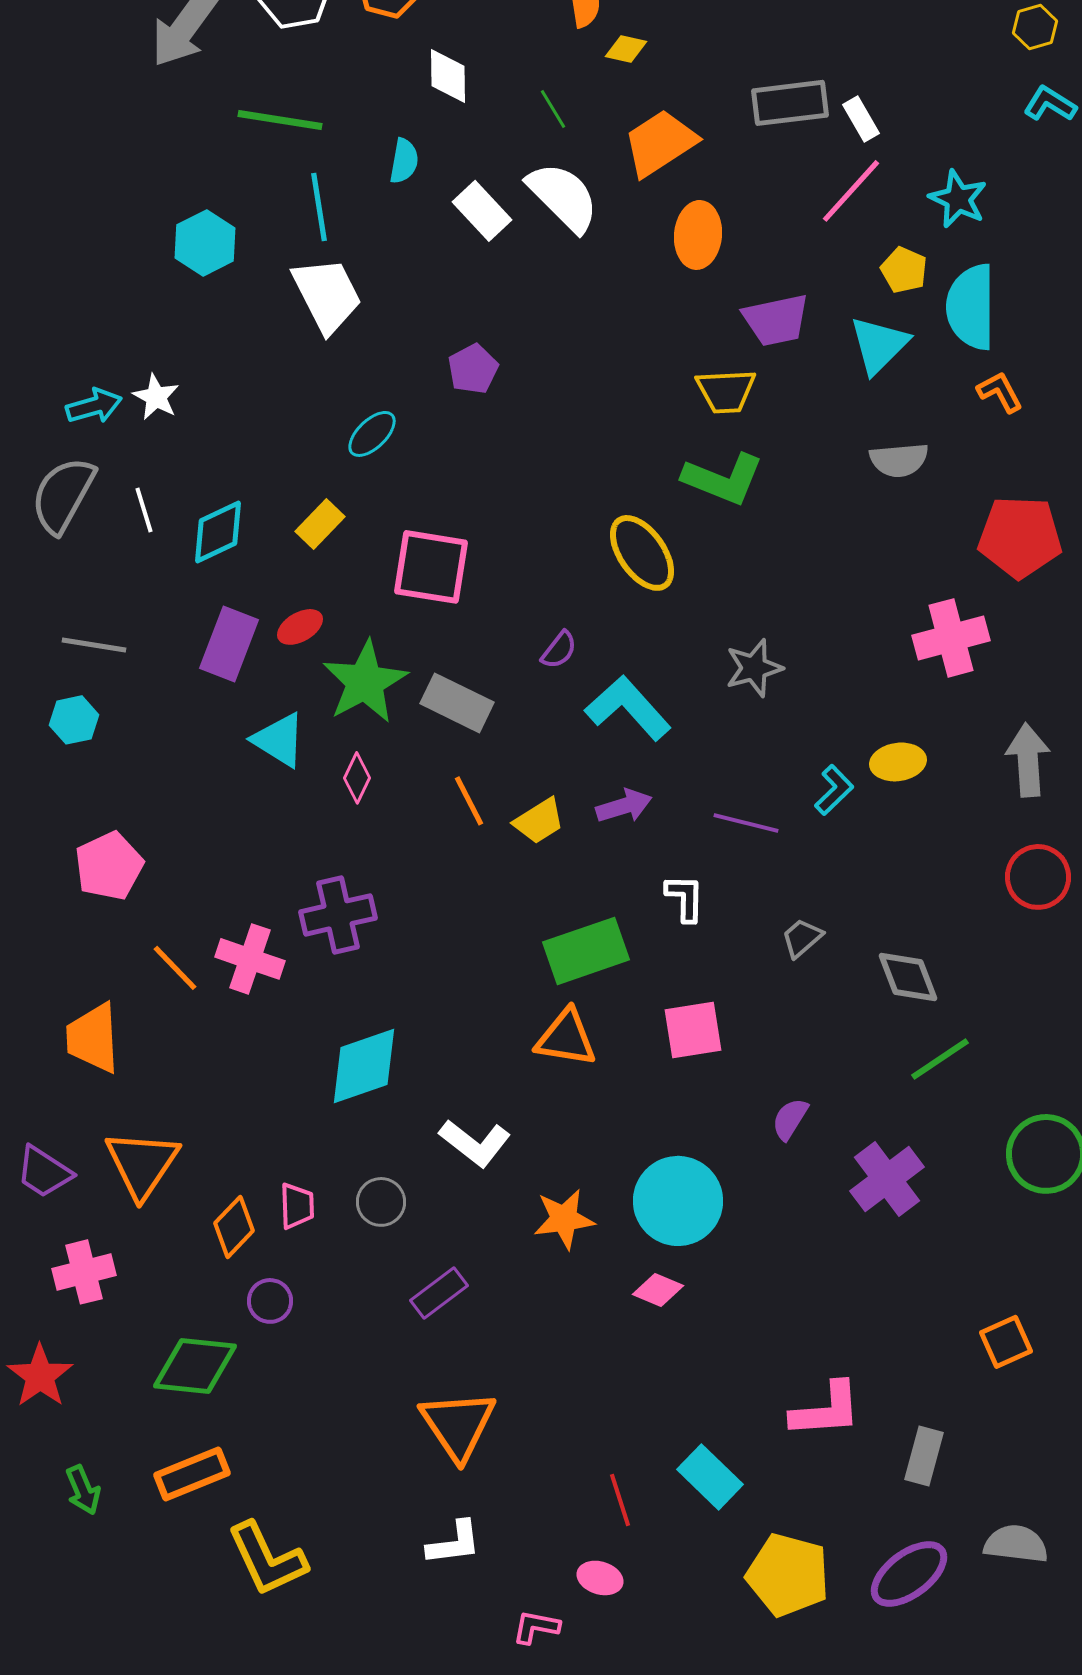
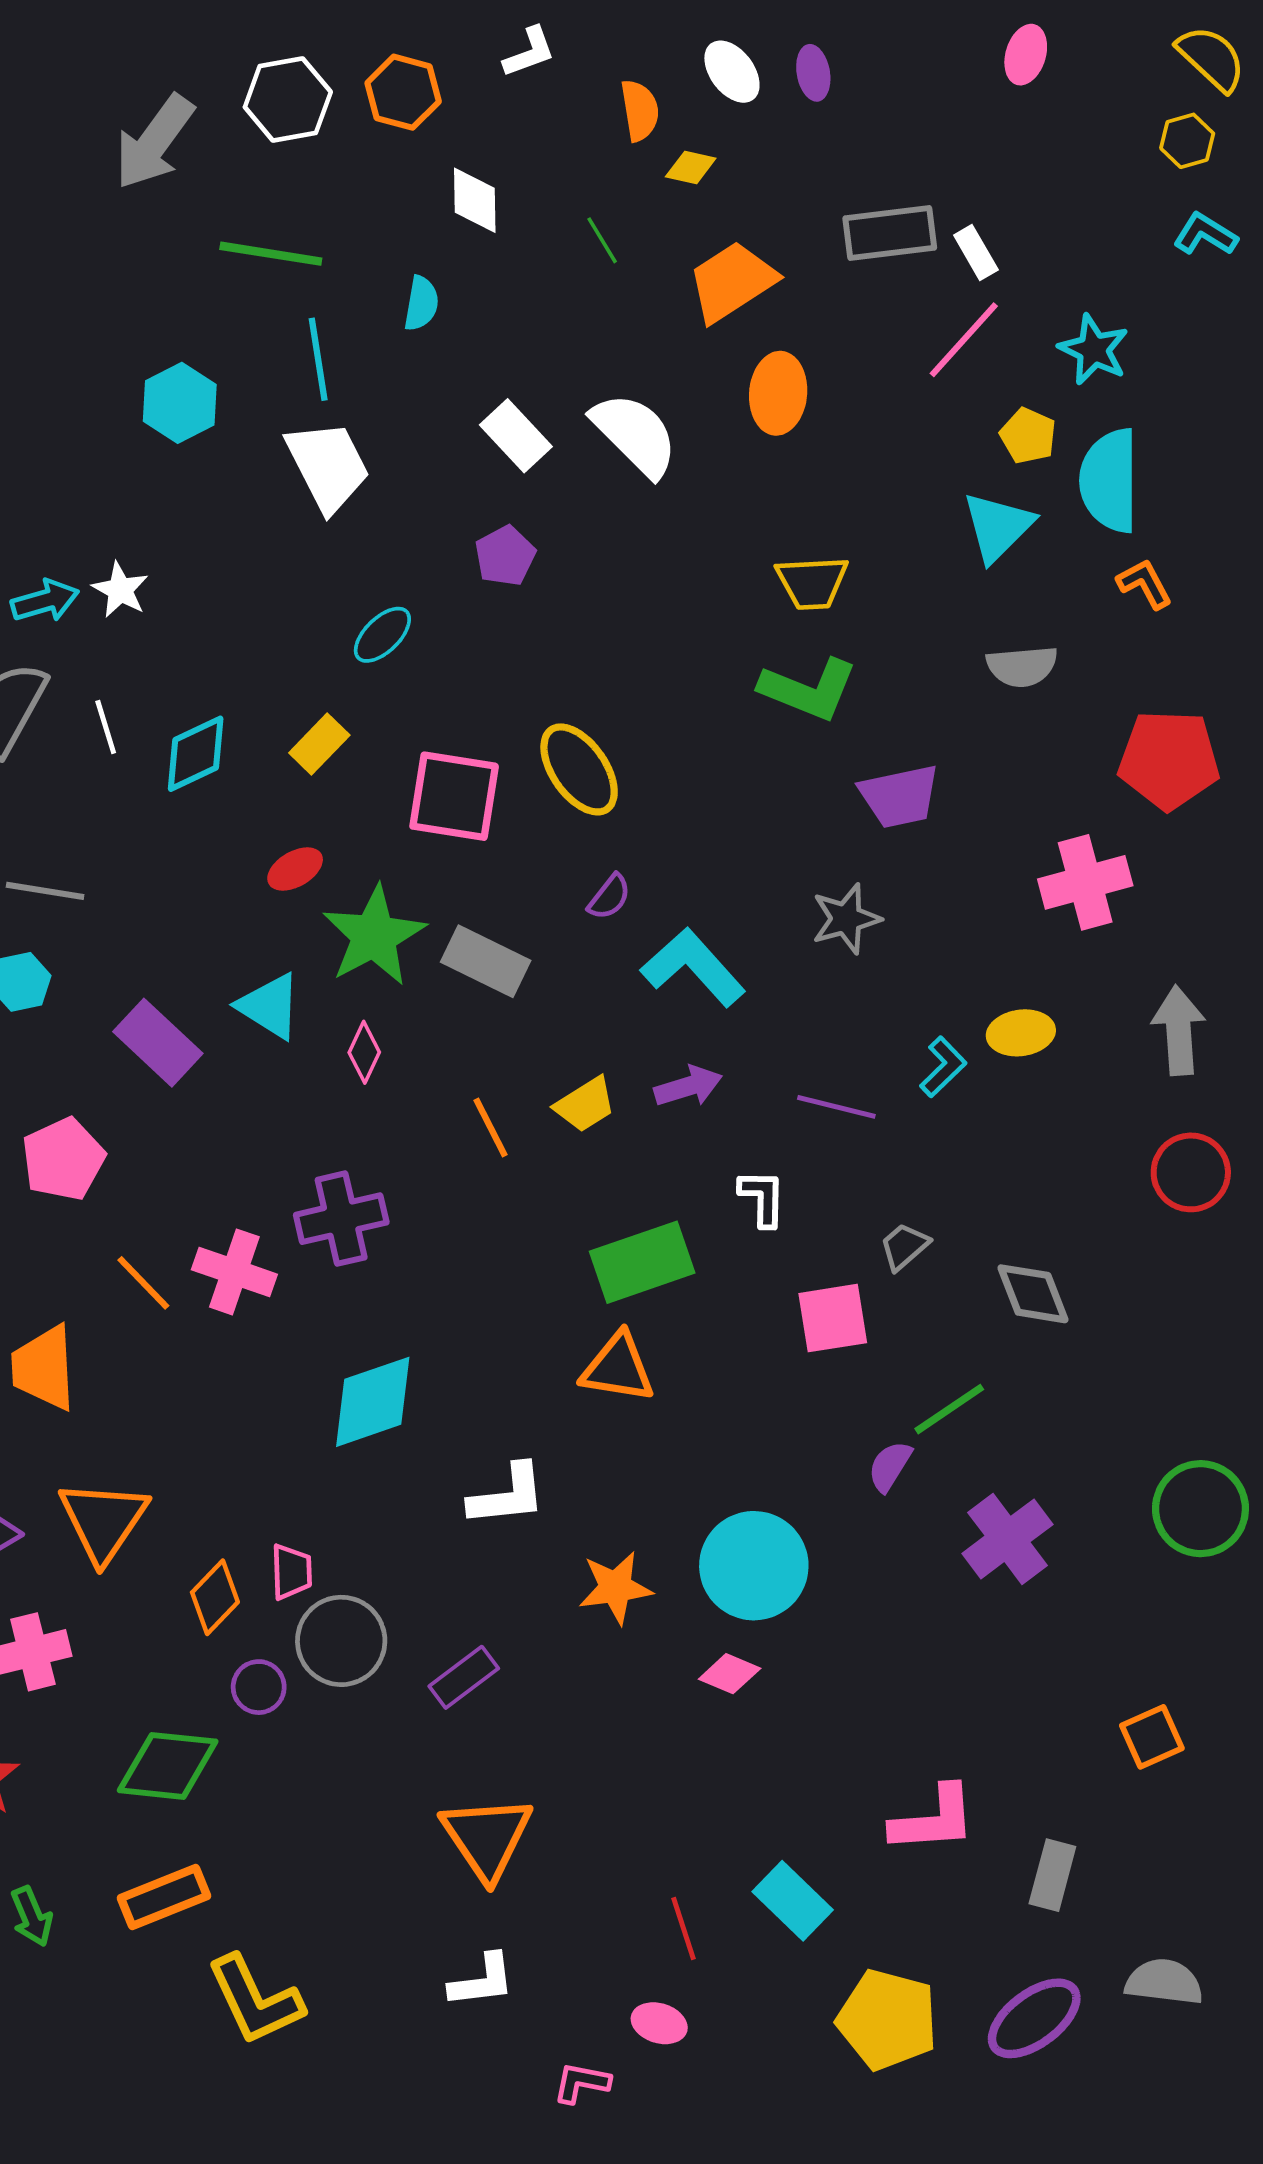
white semicircle: (563, 197) -> (635, 435), moved
white rectangle: (482, 211) -> (516, 436), moved
purple trapezoid: (776, 320) -> (899, 796), moved
yellow ellipse: (642, 553) -> (579, 769), moved
purple rectangle: (229, 644) -> (158, 1043), moved, turned -68
orange line: (469, 801) -> (490, 1128), moved
pink square: (693, 1030) -> (833, 1318), moved
green line: (940, 1059) -> (949, 1409), moved
white L-shape: (475, 1143) -> (507, 1495), turned -44
gray circle: (381, 1202) -> (341, 1641), moved, size x1.5

